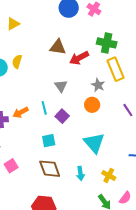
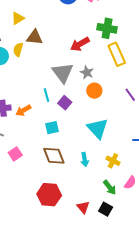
yellow triangle: (13, 24) -> (18, 18), moved
brown triangle: (58, 47) -> (35, 37), moved
gray star: (98, 85) -> (87, 72), moved
gray triangle: (61, 86) -> (63, 73), size x1.6
orange arrow: (21, 112) -> (23, 110), moved

